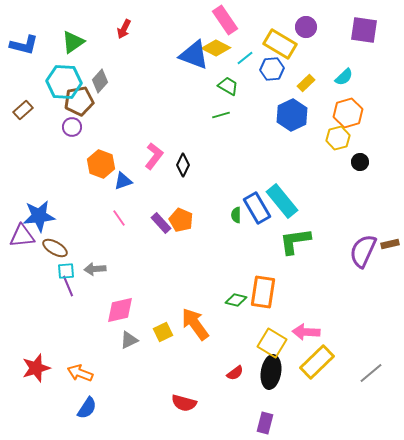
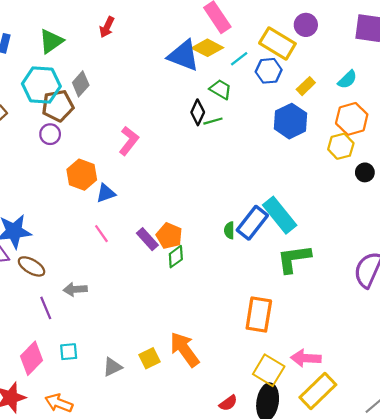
pink L-shape: (154, 156) -> (129, 141), moved
black diamond: (183, 165) -> (198, 112), moved
blue rectangle: (257, 208) -> (252, 223), turned 68
cyan square: (66, 271) -> (69, 352), moved
green diamond: (236, 300) -> (176, 257), moved, turned -50
pink diamond: (120, 310) -> (32, 358), moved, turned -32

